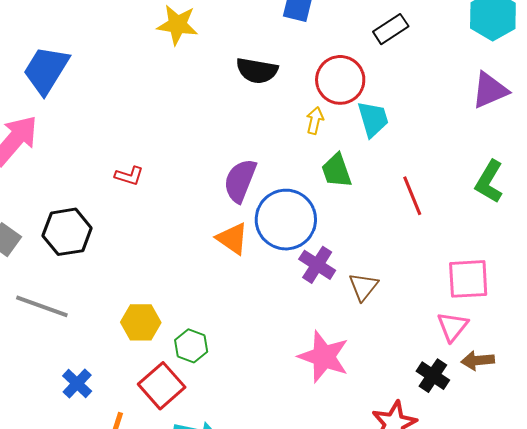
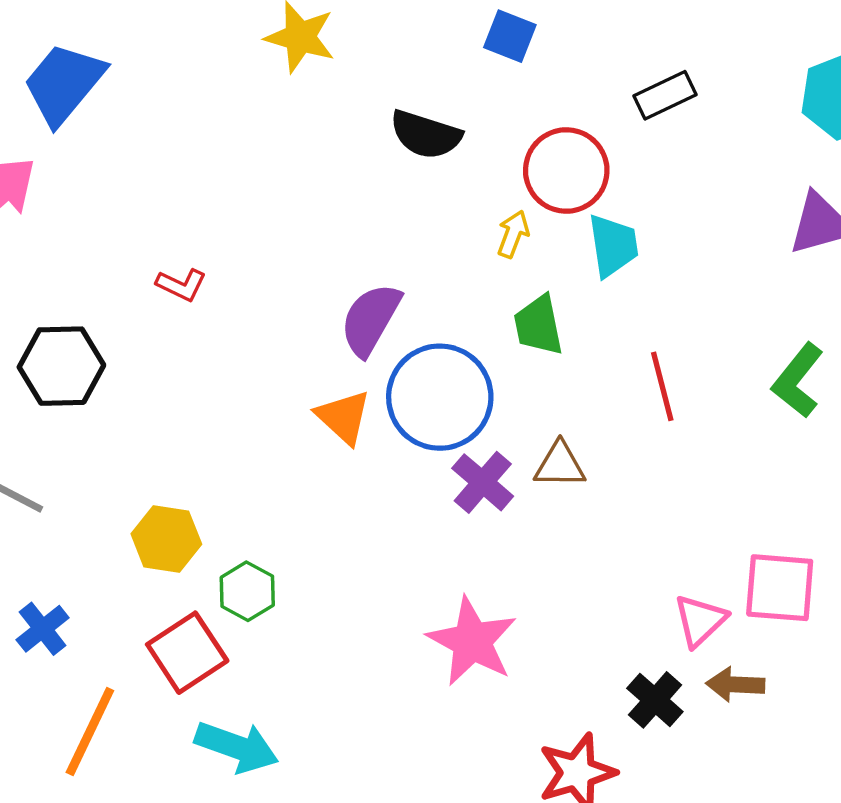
pink square: (468, 279) -> (780, 588), moved
brown triangle: (363, 287) -> (560, 465), moved, turned 44

